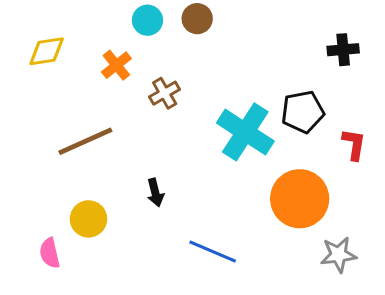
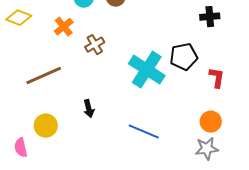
yellow diamond: (47, 51) -> (19, 18), turned 30
orange circle: (300, 199) -> (211, 122), moved, size x0.6
blue line: (213, 252) -> (144, 132), moved

